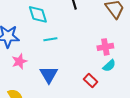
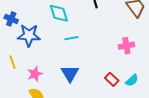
pink star: (19, 61) -> (35, 74), moved
cyan semicircle: (109, 66) -> (132, 80), moved

